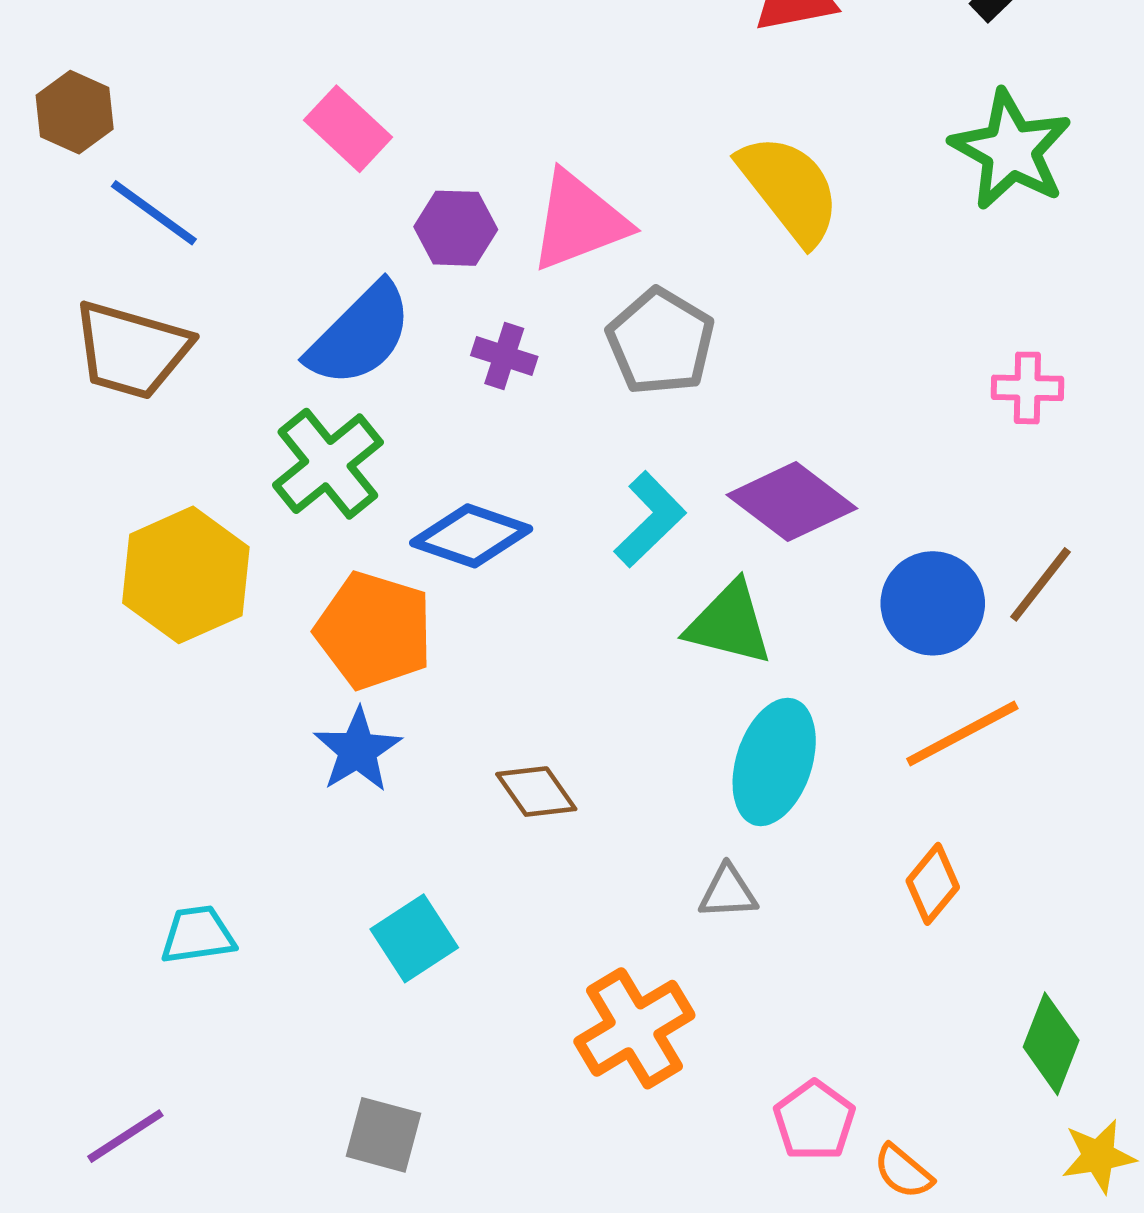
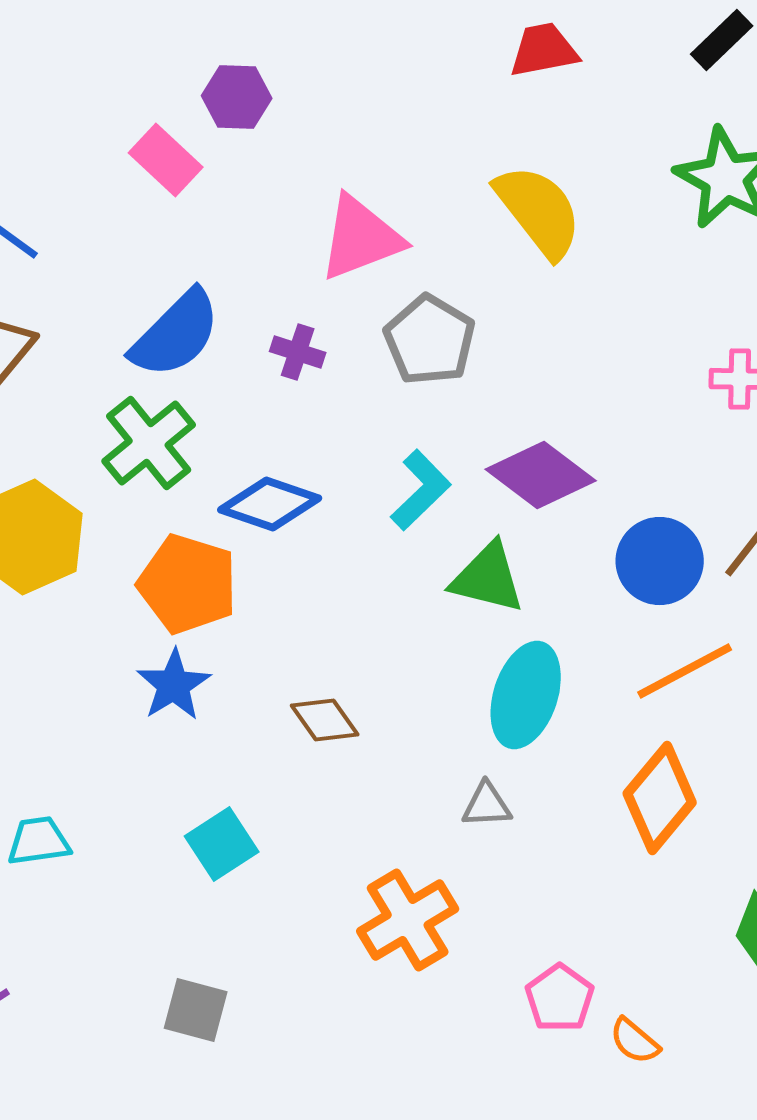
purple hexagon: (456, 228) -> (237, 97), moved
orange diamond: (933, 884) -> (660, 798), size x1.6

